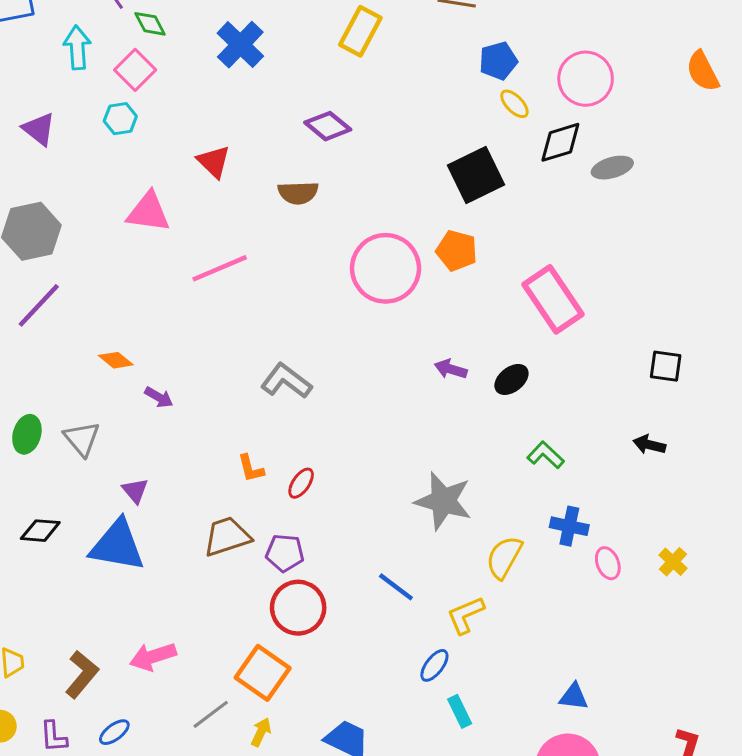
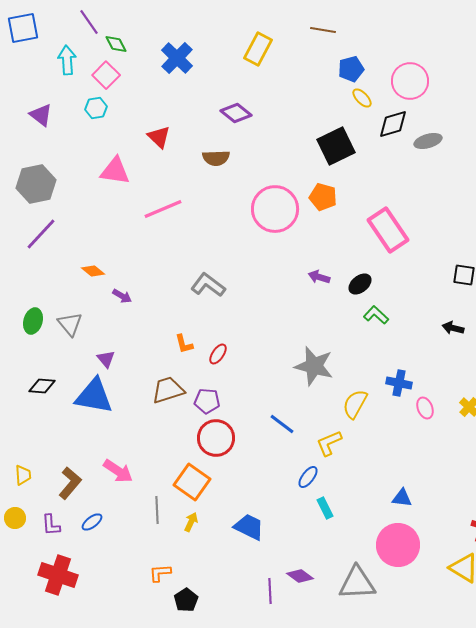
green L-shape: (546, 455) -> (376, 315), moved
pink arrow: (153, 657) -> (118, 471), turned -128
gray line: (211, 714) -> (157, 510), turned -56

